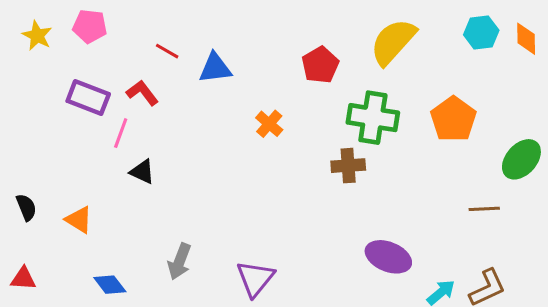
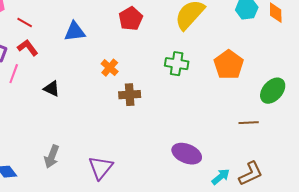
red line: (167, 51) -> (25, 23), moved
red pentagon: (320, 65) -> (131, 19), moved
green cross: (373, 118) -> (177, 64), size x0.7
brown cross: (348, 166) -> (130, 95), moved
black triangle: (142, 172) -> (52, 89), moved

